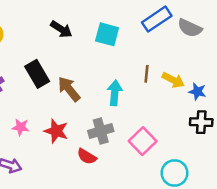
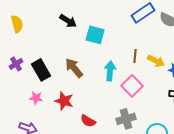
cyan square: (107, 34) -> (95, 35), moved
black rectangle: (37, 74) -> (41, 70), moved
gray cross: (101, 131) -> (126, 119), moved
pink square: (143, 141) -> (132, 86), moved

